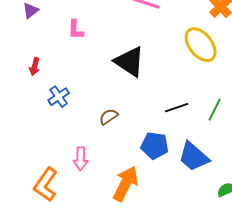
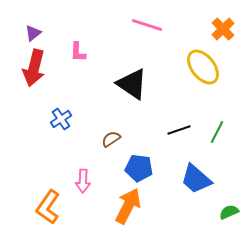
red arrow: (35, 67) -> (34, 68), moved, size x2.0
blue pentagon: (155, 146) -> (139, 168), moved

